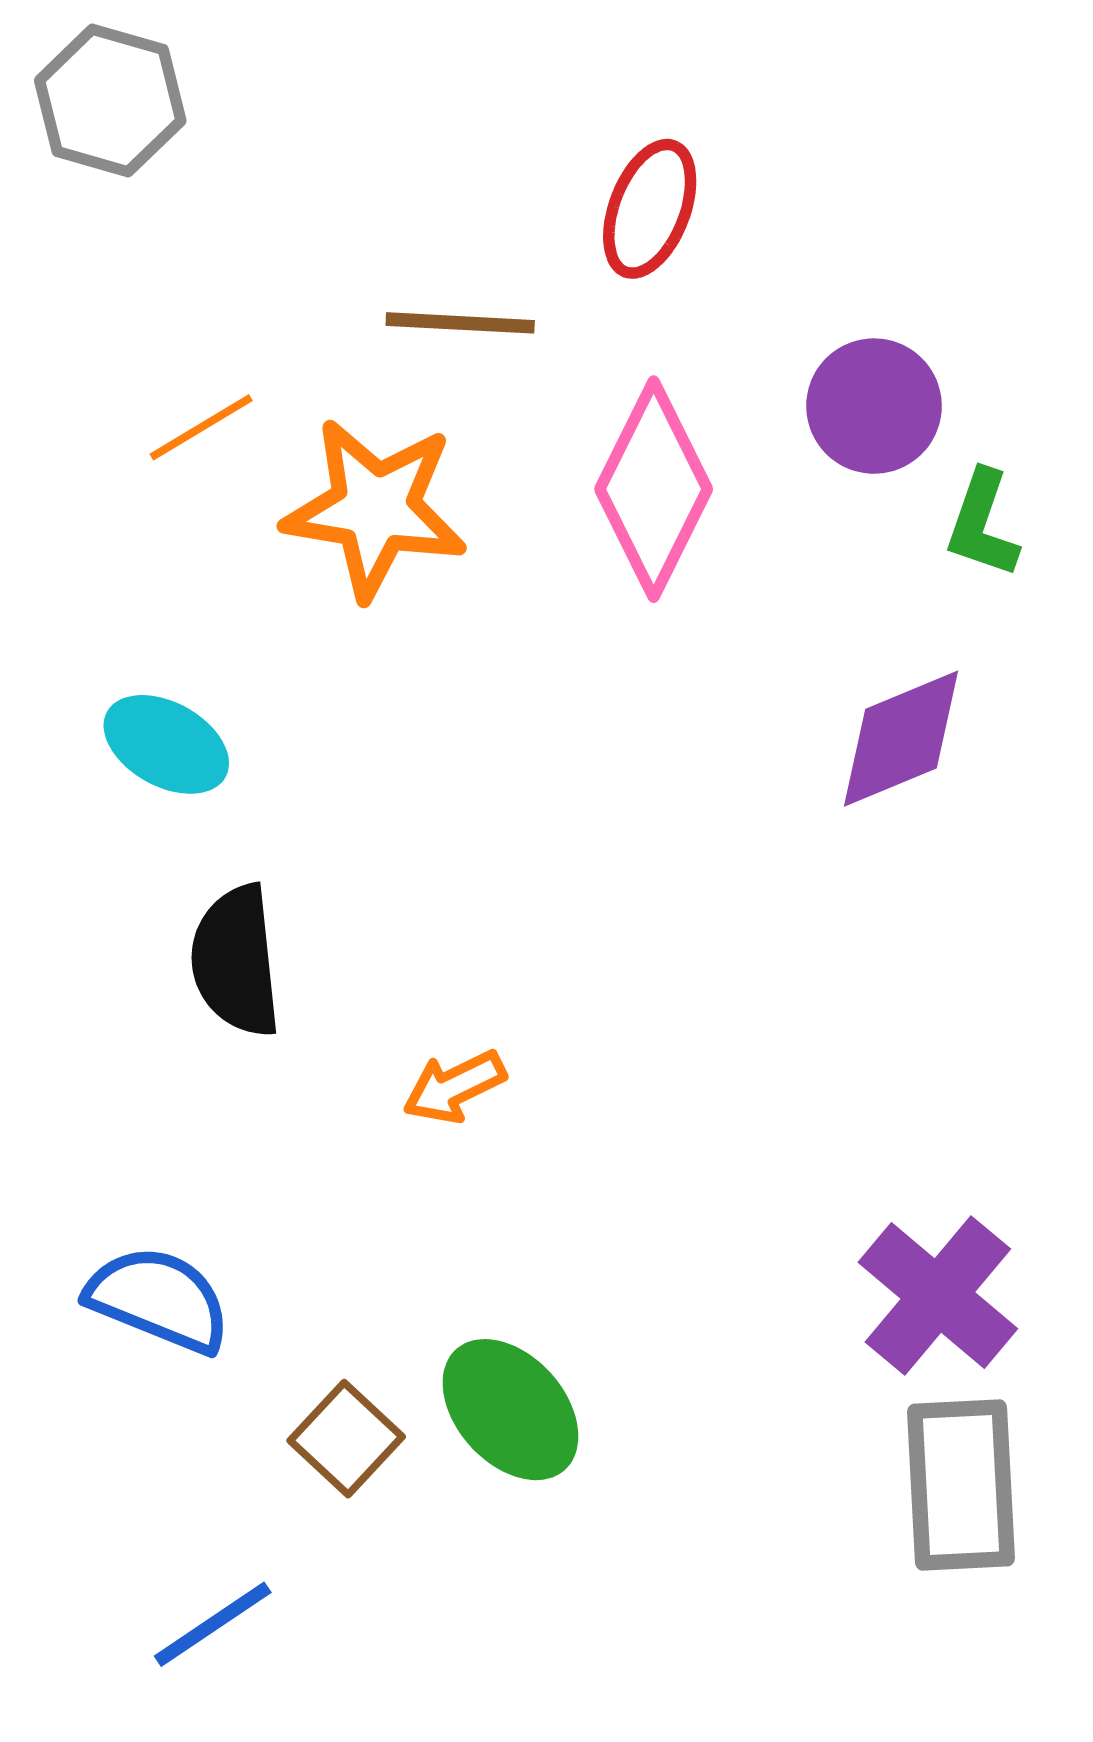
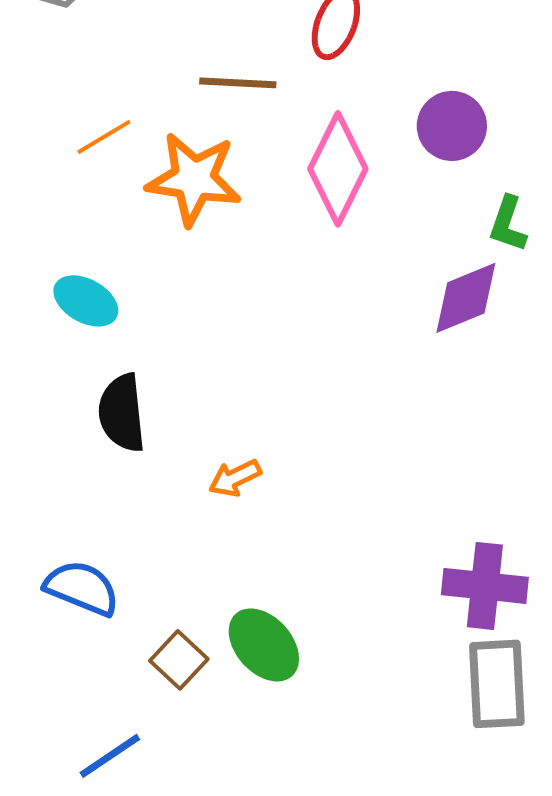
green L-shape: (982, 524) -> (508, 224), moved
purple cross: (938, 1296) -> (485, 586), turned -34

